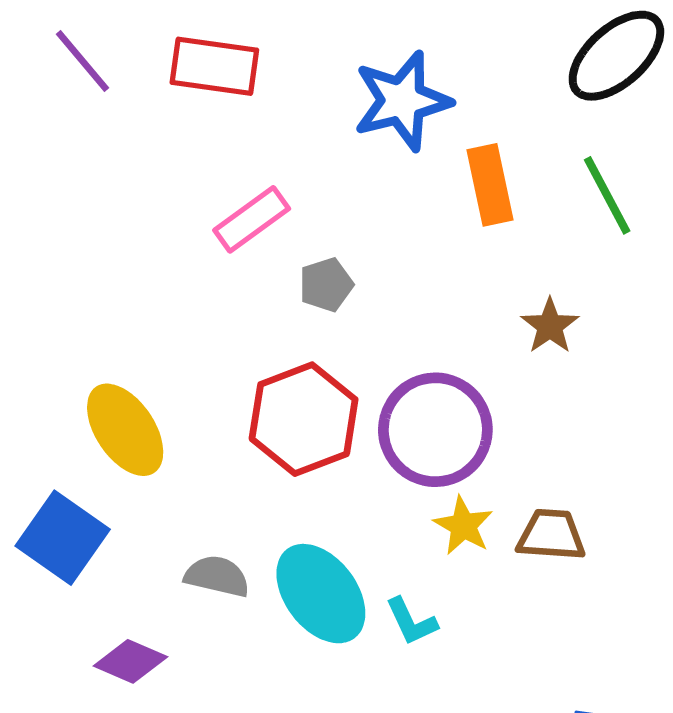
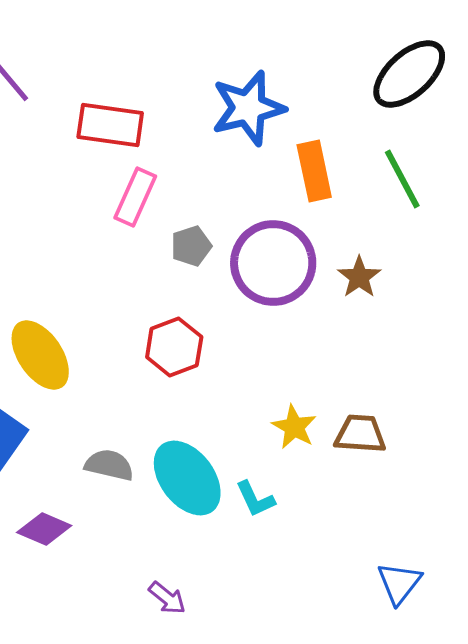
red rectangle: (214, 66) -> (110, 125), moved
pink rectangle: (252, 219) -> (135, 197), turned -30
red hexagon: (304, 419) -> (174, 347), size x0.7
purple circle: (435, 430) -> (273, 263), moved

